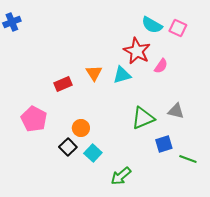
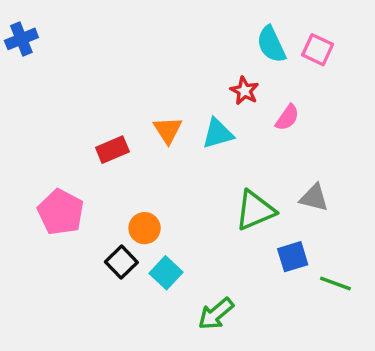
cyan semicircle: (152, 25) -> (271, 44), turned 35
red star: (137, 51) -> (244, 91), size x0.6

